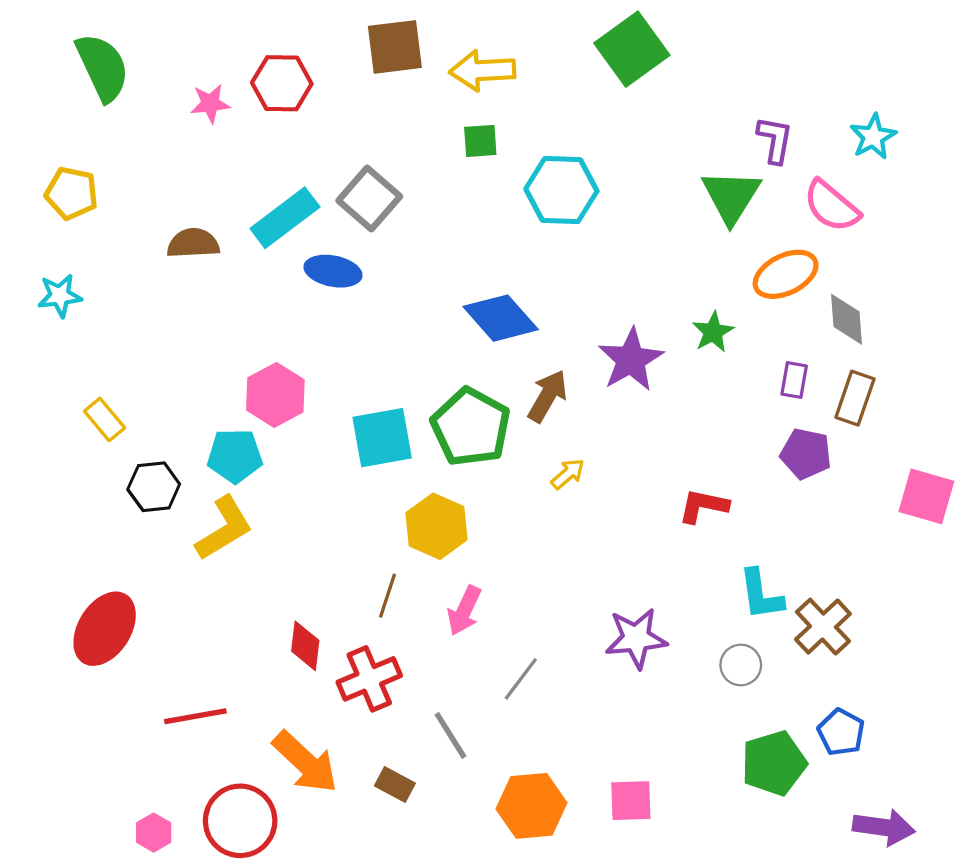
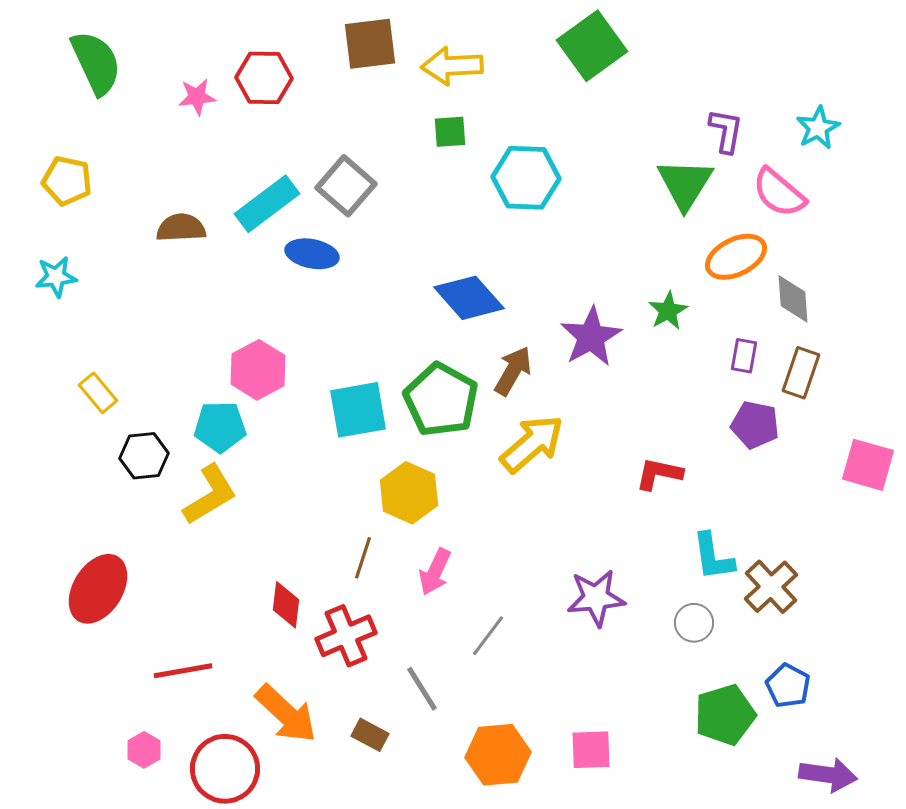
yellow arrow: (568, 474) -> (532, 444), size x2.0
pink hexagon: (154, 833) -> (144, 750), moved

